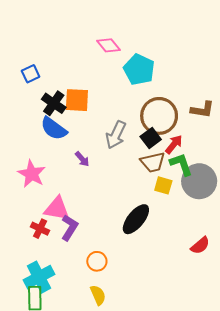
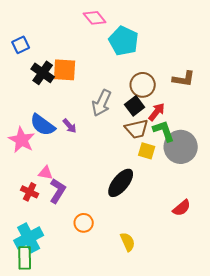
brown circle: (159, 116) -> (143, 85), size x0.7
blue semicircle: (54, 129) -> (43, 125), moved
pink triangle: (57, 209) -> (46, 173), size x0.6
yellow semicircle: (98, 295) -> (128, 242), moved

